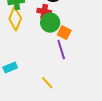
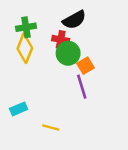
orange square: (64, 33) -> (85, 66), turned 32
yellow line: (47, 83) -> (51, 128), moved, turned -32

